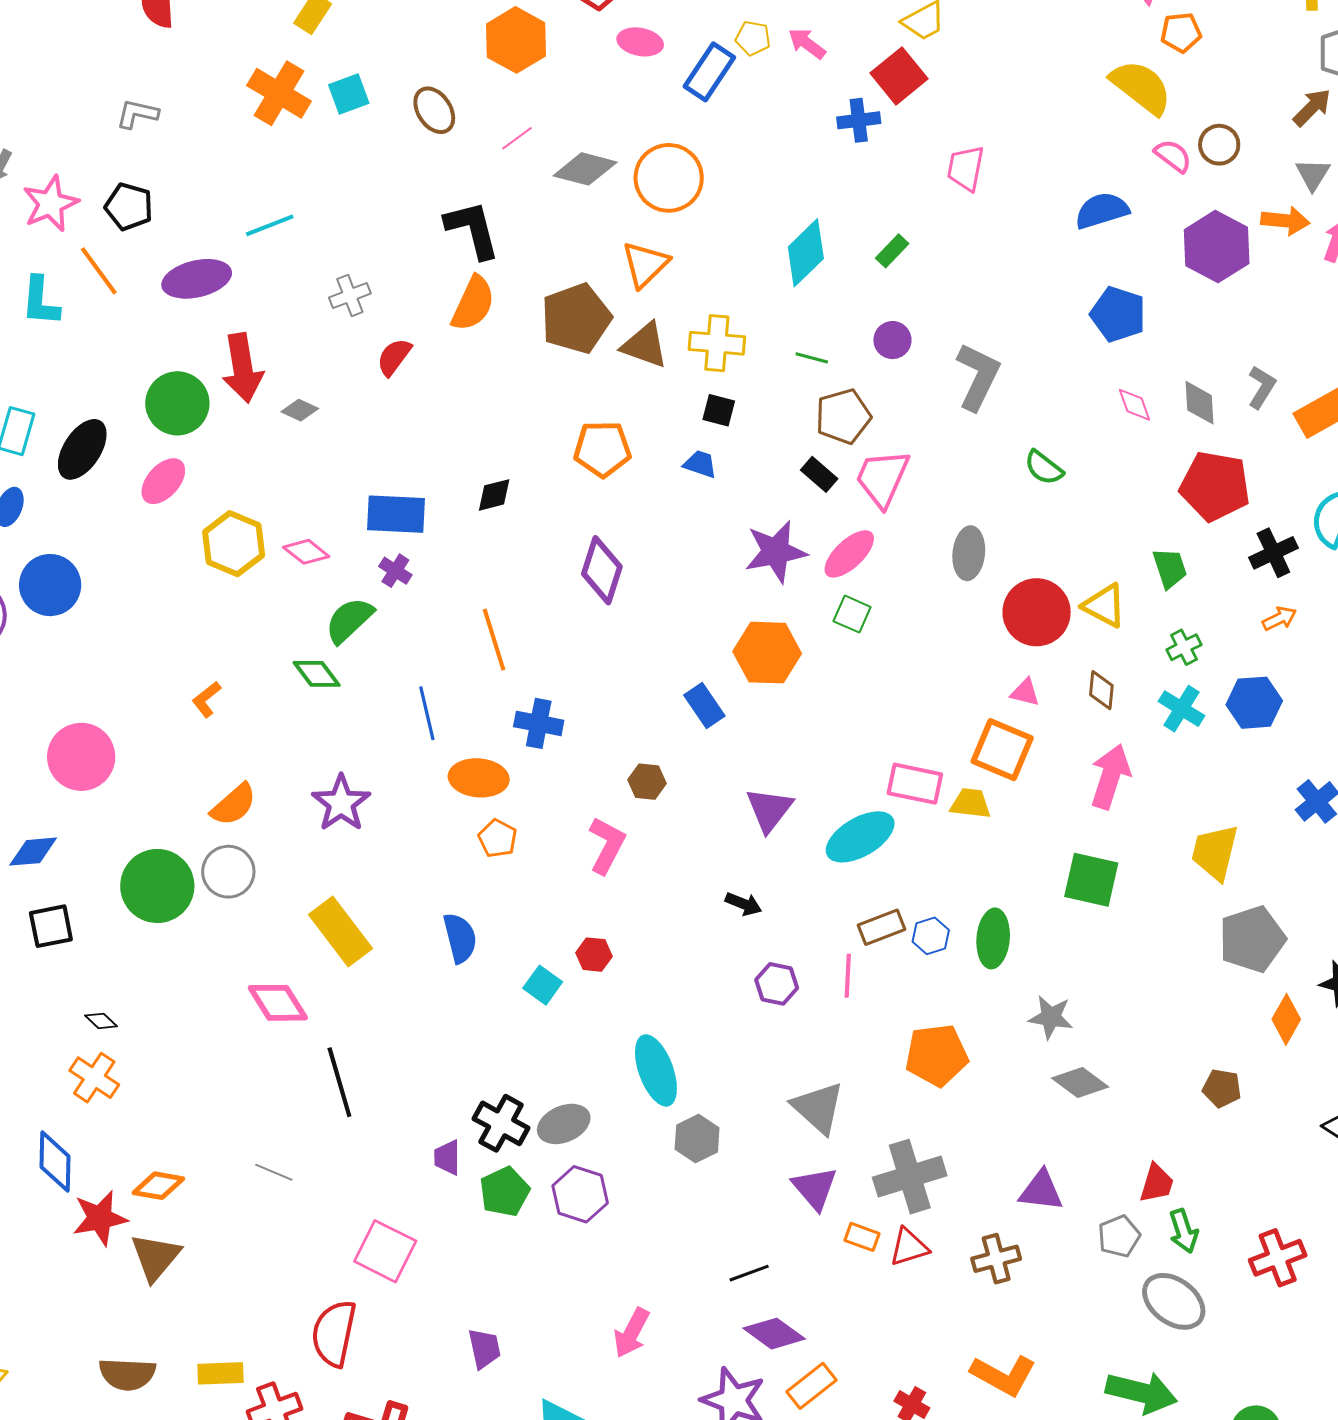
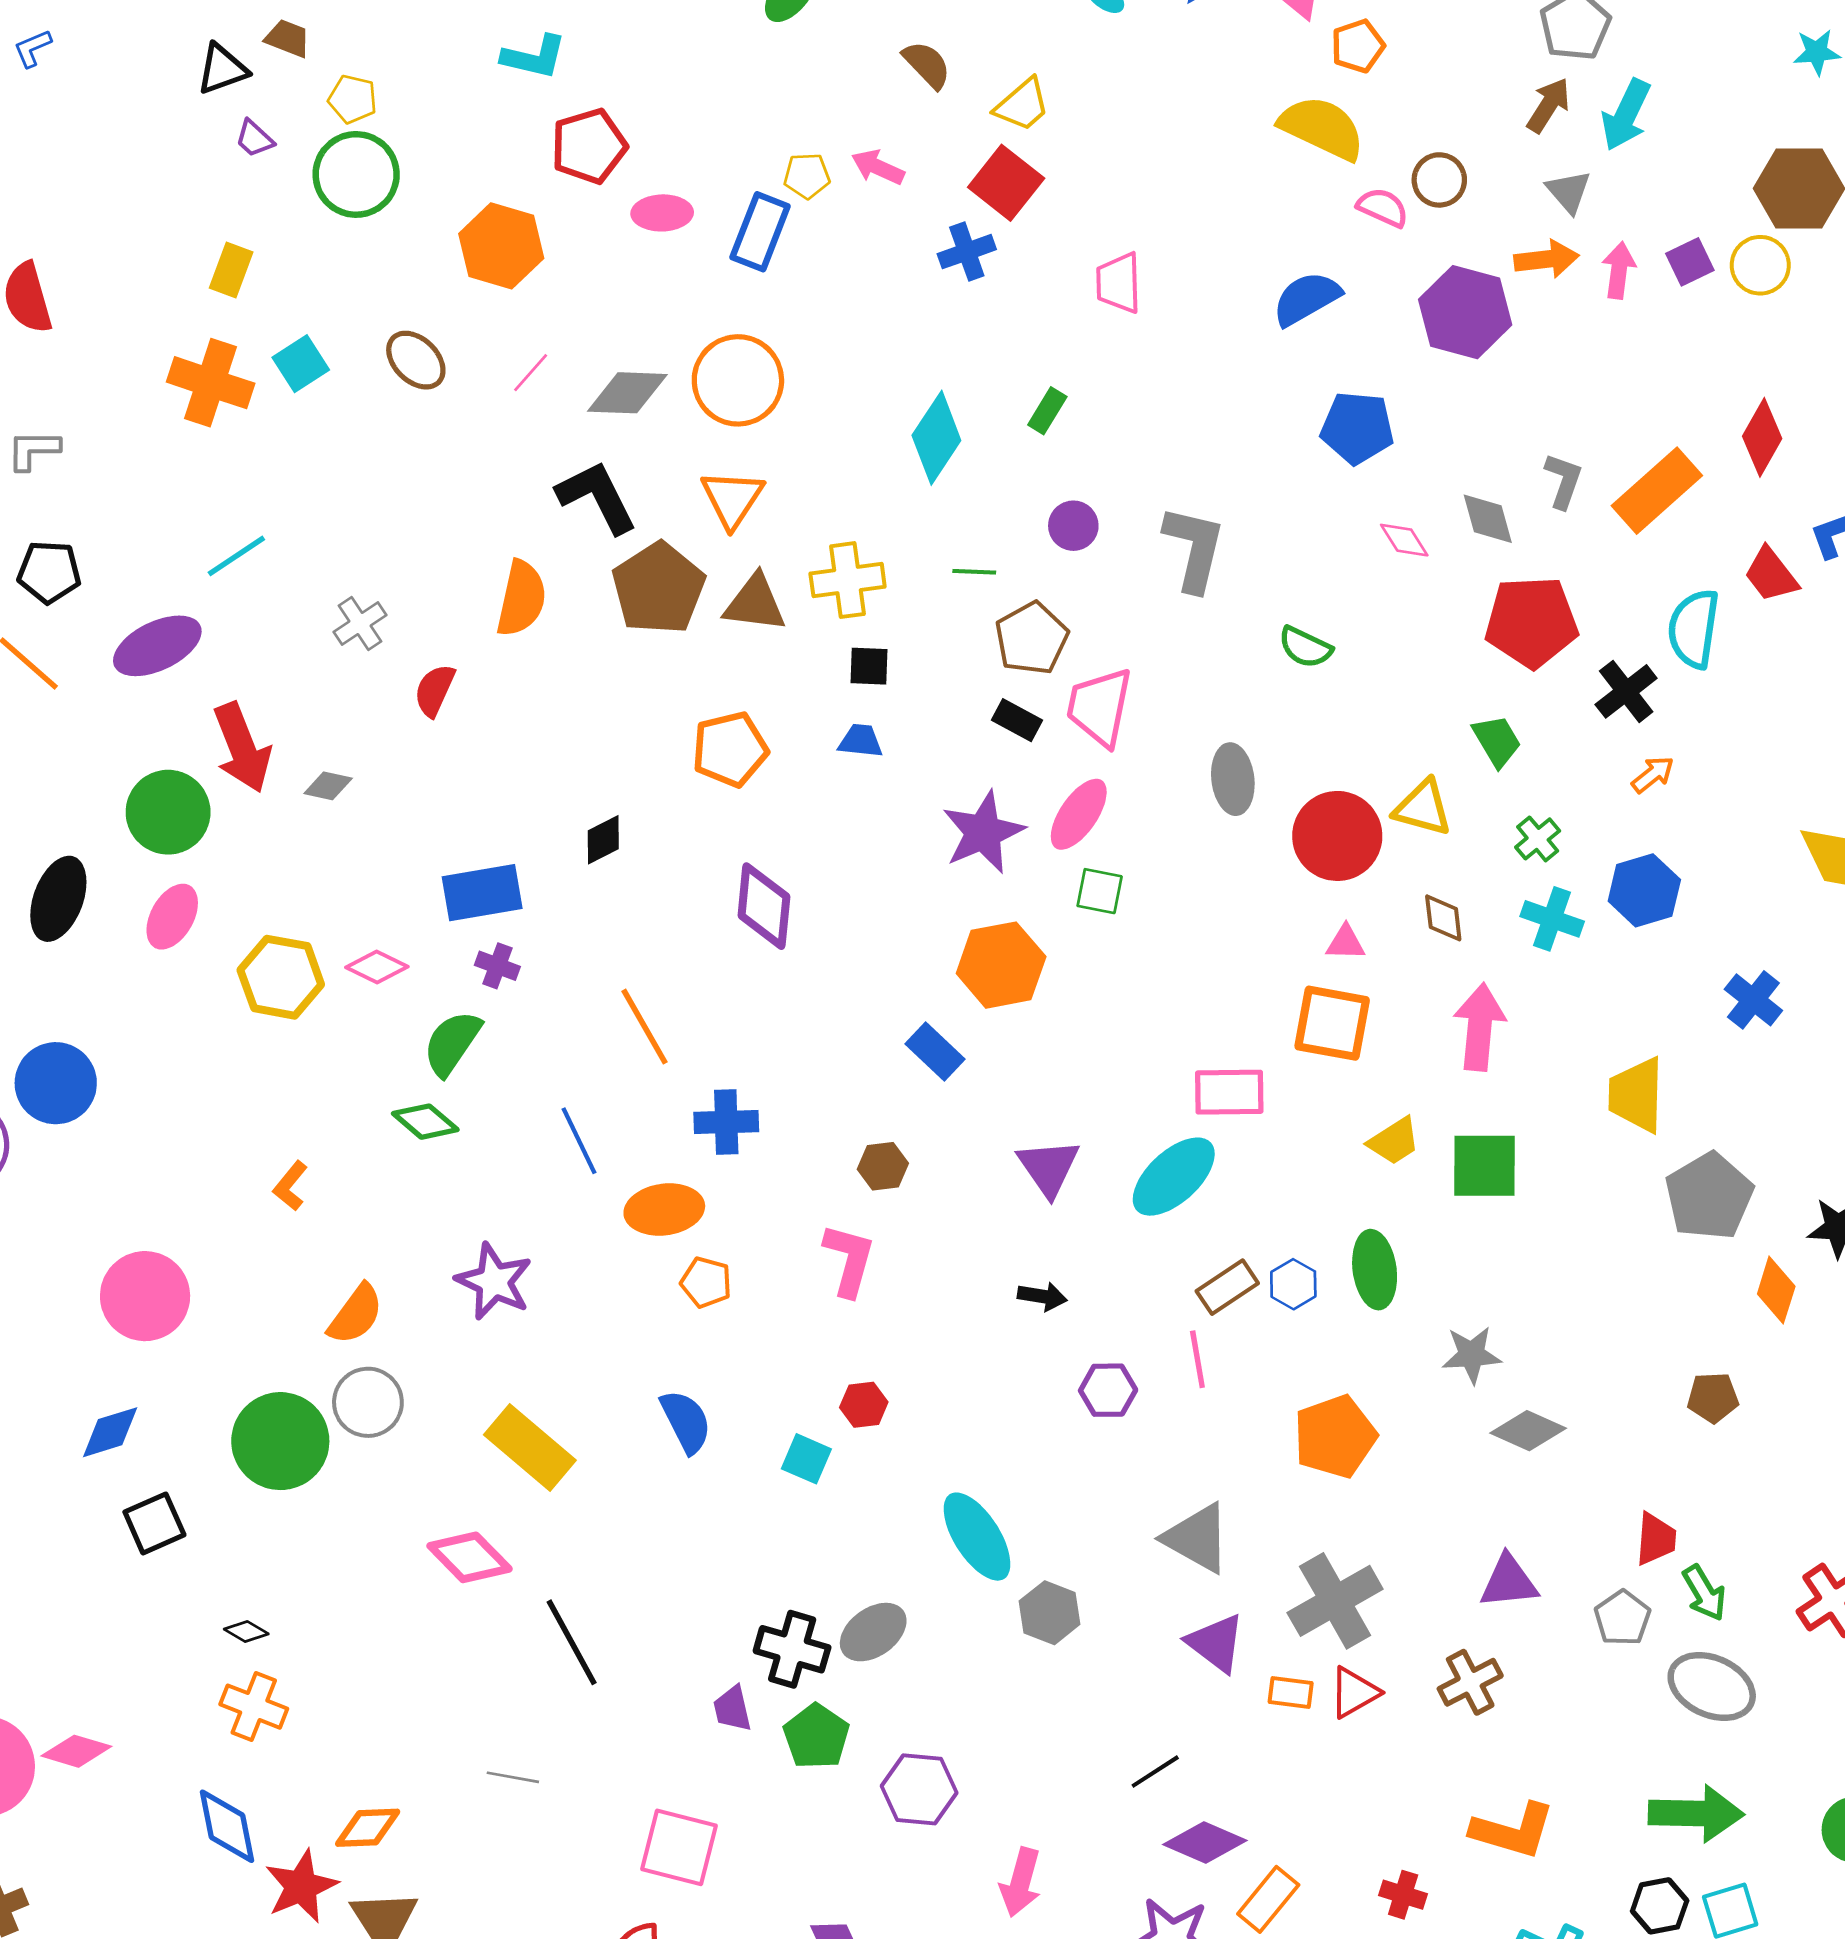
black L-shape: (472, 229) -> (597, 497), moved
yellow trapezoid: (971, 803) -> (1394, 1141), moved, turned 153
purple hexagon: (580, 1194) -> (919, 1789), moved

